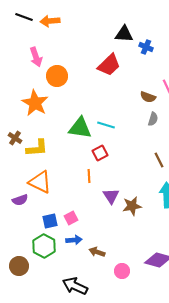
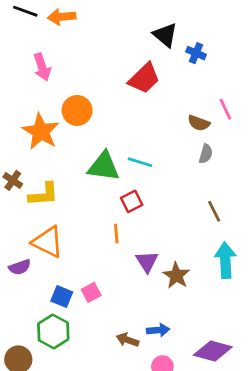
black triangle: (124, 34) -> (165, 35), turned 36
orange circle: (57, 76) -> (77, 110), moved
brown star: (132, 206) -> (176, 276), turned -30
blue square: (50, 221) -> (62, 297), turned 35
blue arrow: (74, 240) -> (158, 330), moved

